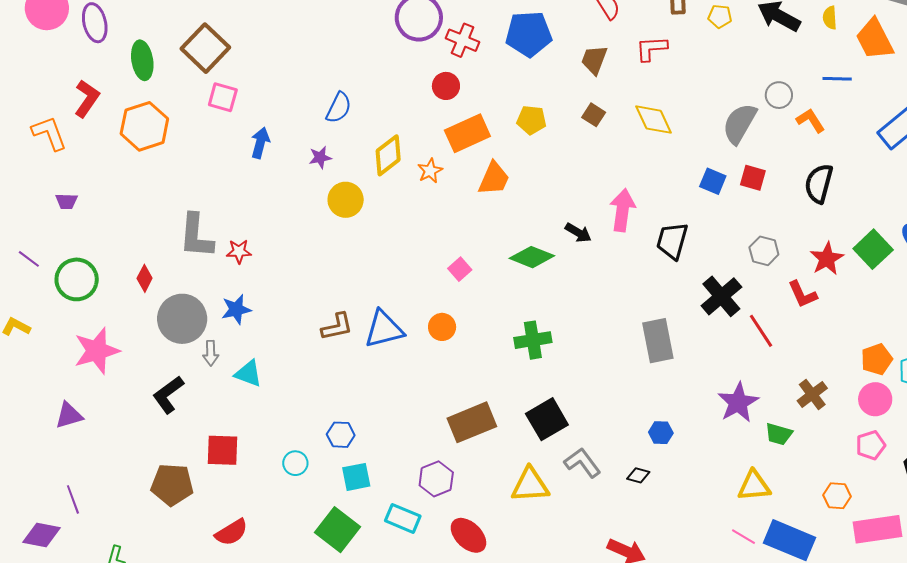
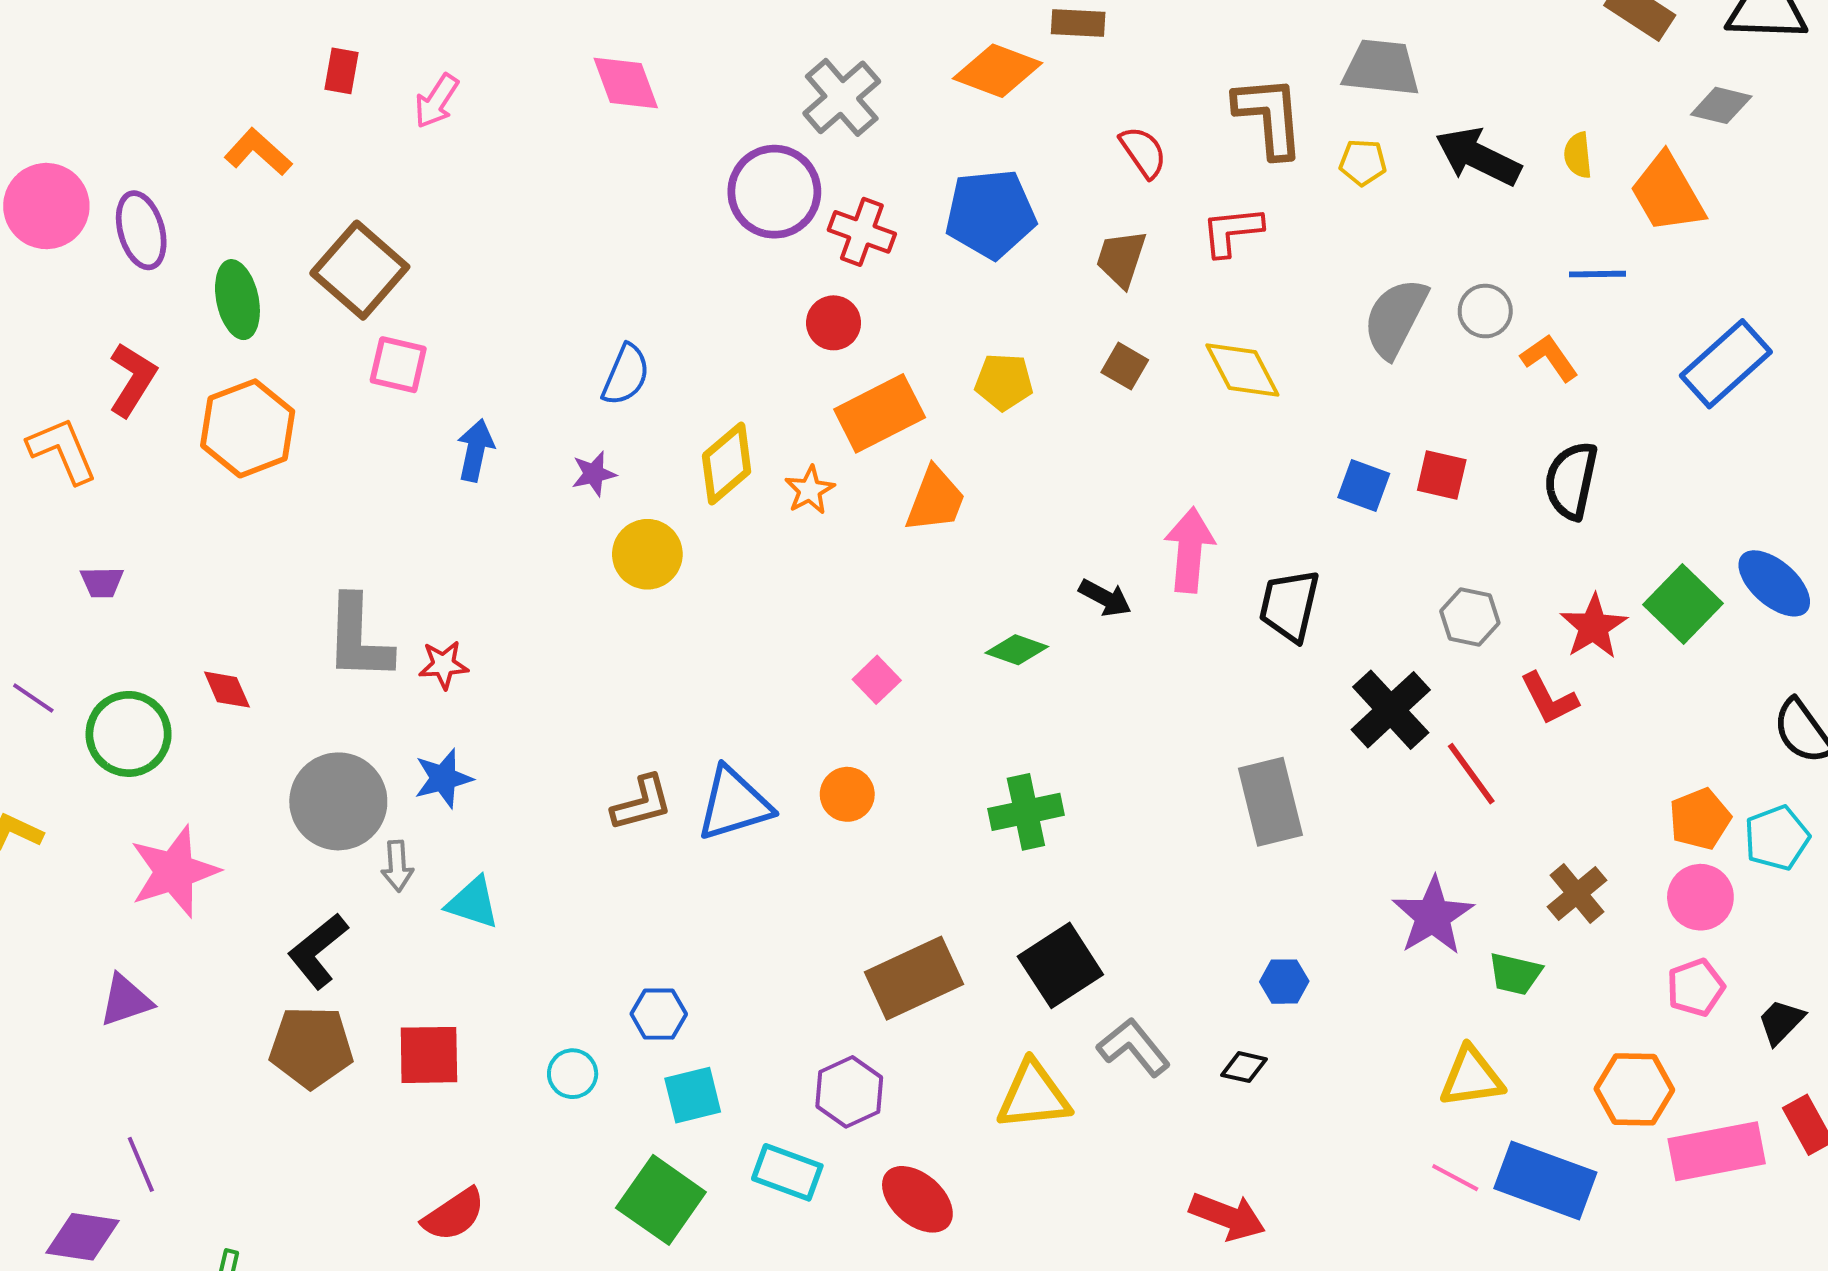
gray semicircle: (740, 124) -> (1395, 318), moved
green diamond: (532, 257) -> (1017, 650), size x0.7
red diamond: (145, 278) -> (227, 690), moved, turned -48
brown pentagon: (172, 485) -> (311, 1047), moved
orange hexagon: (837, 496) -> (1634, 1089), size x1.4

